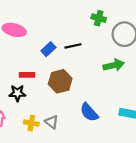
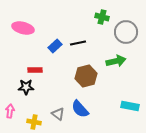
brown hexagon: (60, 81) -> (86, 76), moved
blue semicircle: (89, 112) -> (80, 109), moved
yellow cross: (31, 123) -> (34, 122), moved

